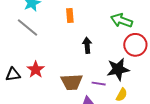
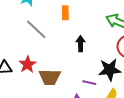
gray line: (28, 28) -> (36, 29), moved
brown trapezoid: (72, 82) -> (50, 77), moved

